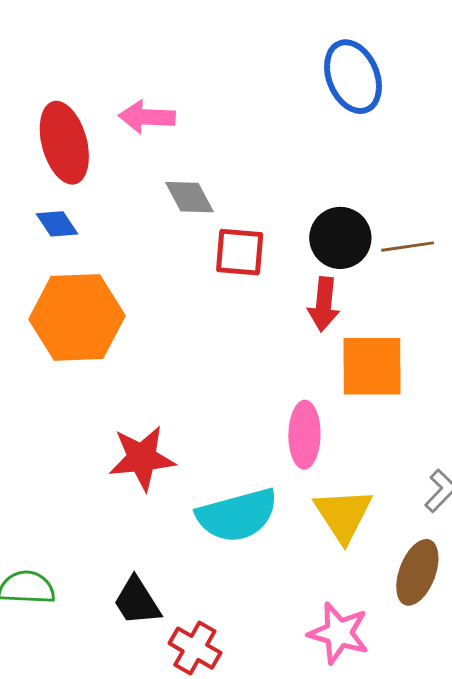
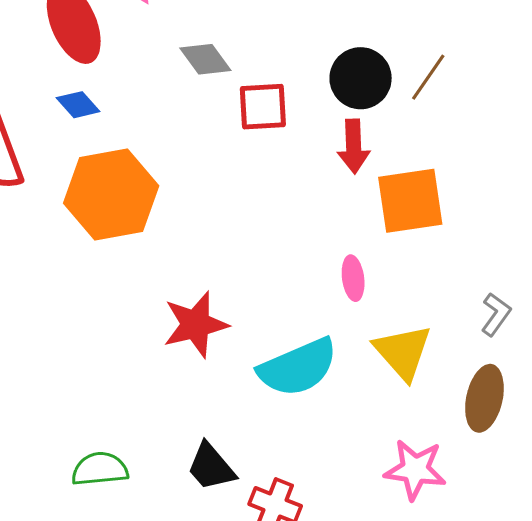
brown line: (408, 247) -> (428, 77), turned -39
pink ellipse: (304, 435) -> (353, 278), size x0.7

